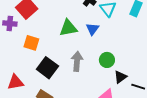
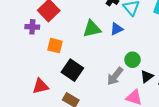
blue triangle: (92, 29) -> (116, 29), turned 32
gray arrow: (77, 61) -> (115, 76), moved, turned -144

